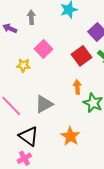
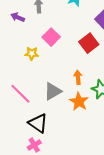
orange arrow: (77, 87) -> (78, 77), moved
orange star: (70, 136) -> (79, 102), moved

